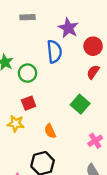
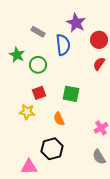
gray rectangle: (28, 17) -> (38, 32), moved, turned 32
green square: (80, 104) -> (71, 94), moved, turned -30

